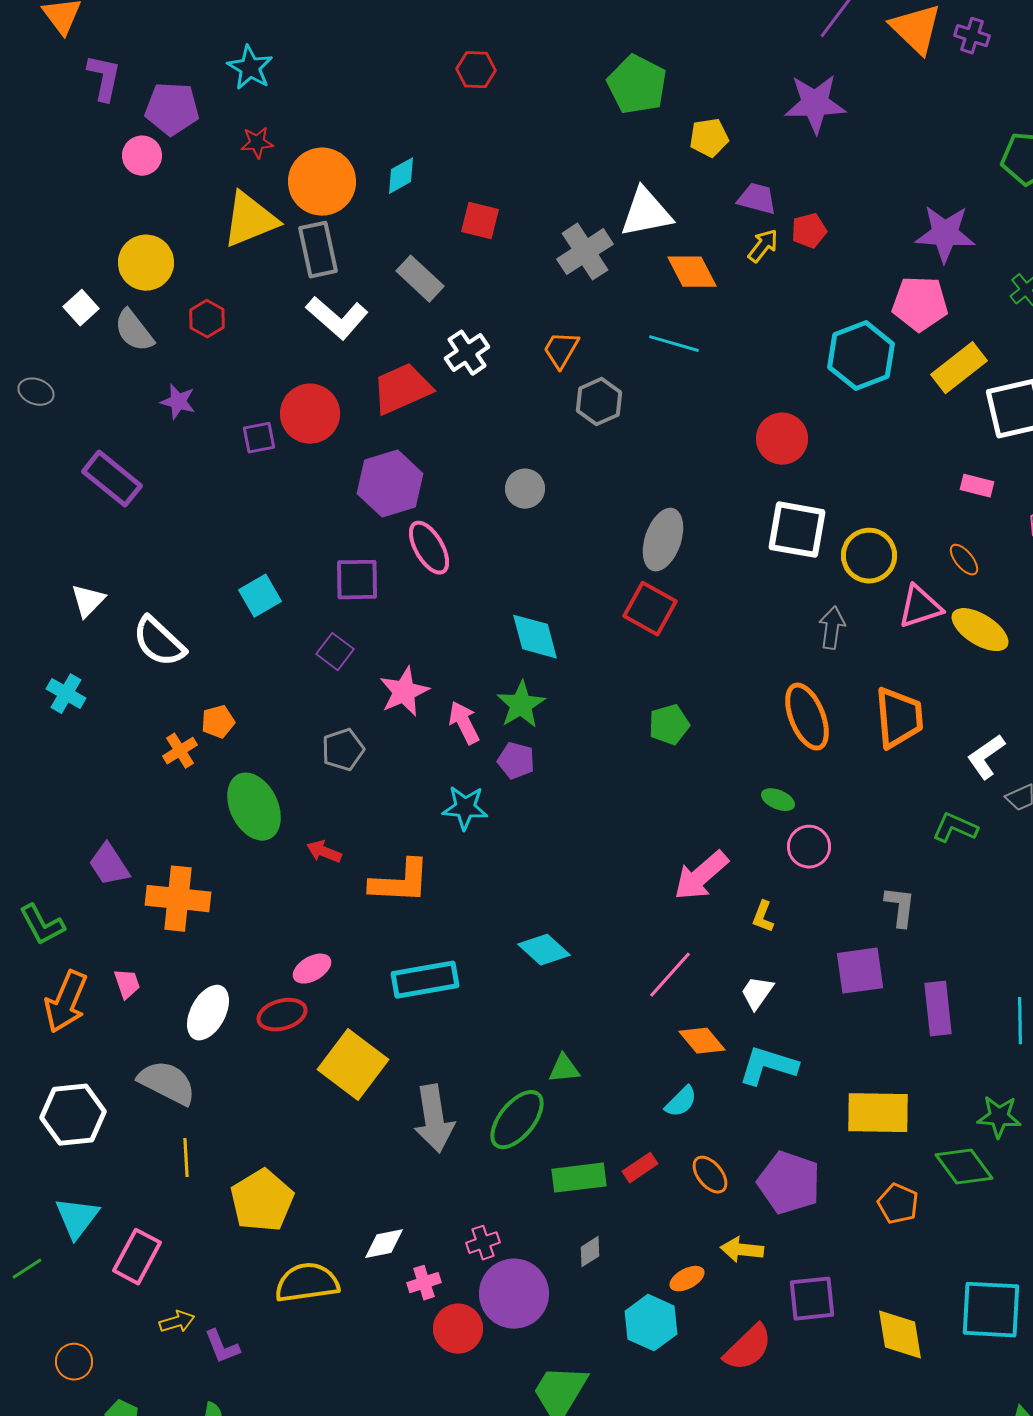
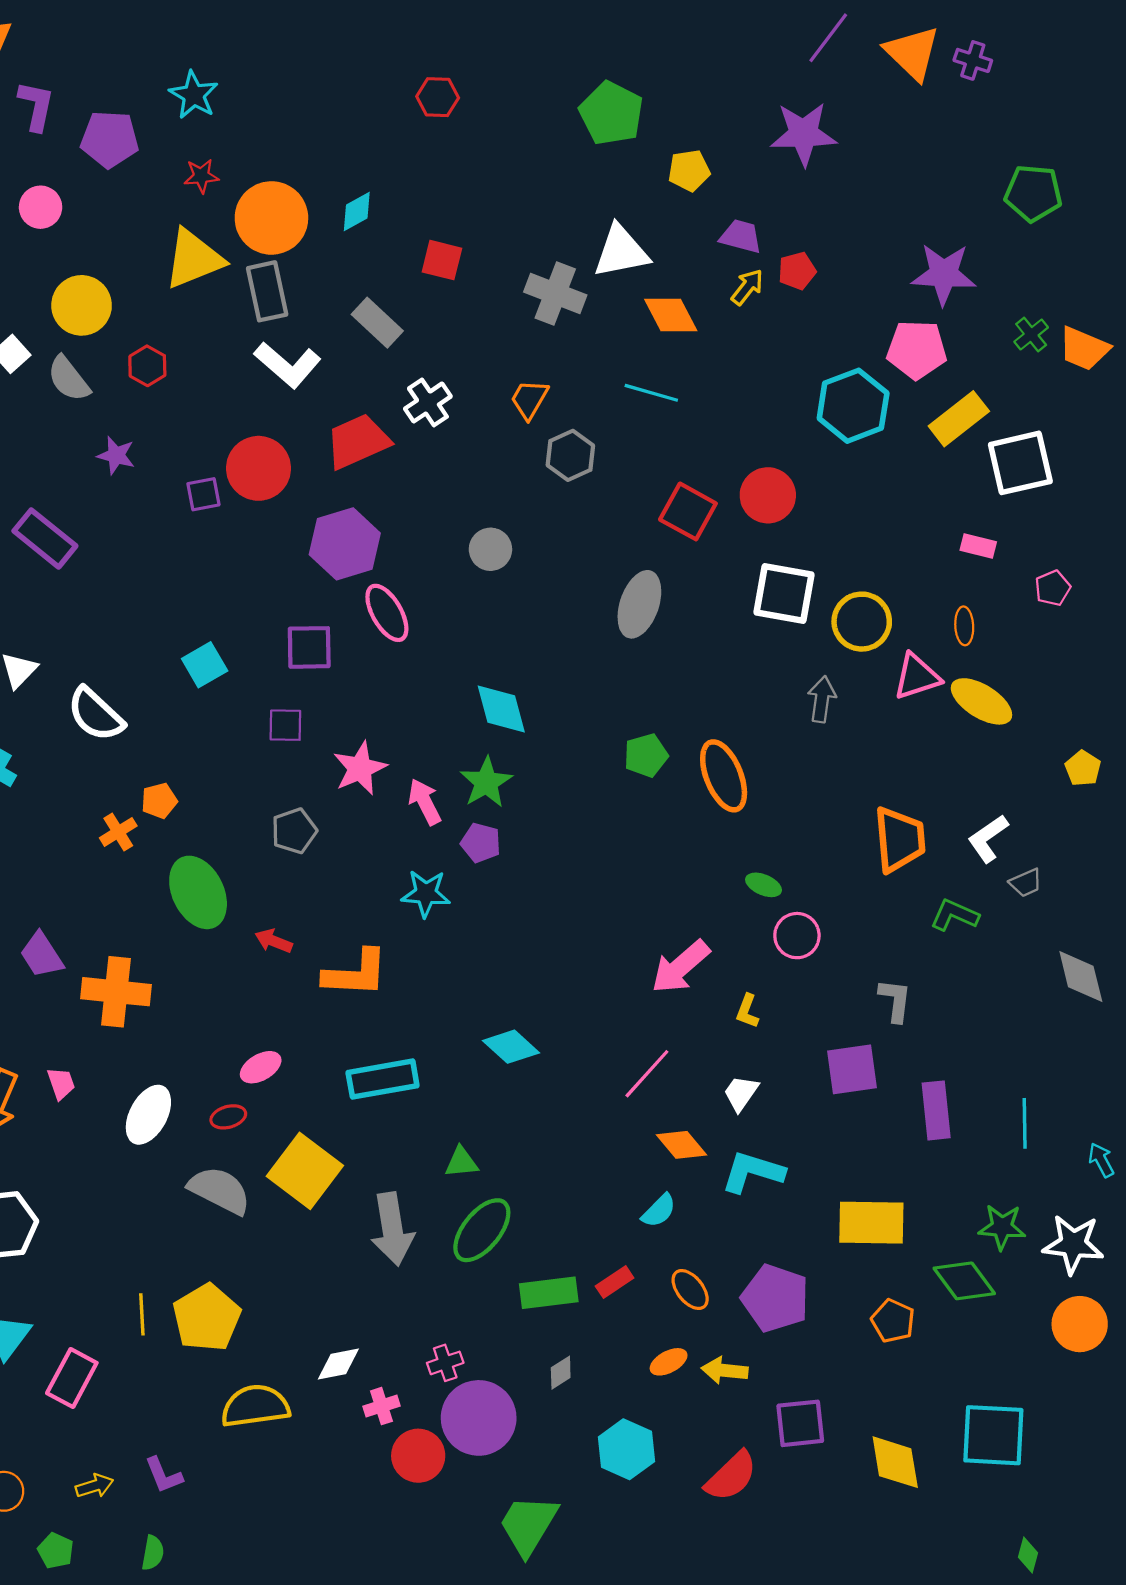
pink circle: (142, 156) -> (41, 207), moved
gray cross: (585, 252) -> (555, 294), turned -36
orange ellipse: (964, 560) -> (964, 626), turned 36
red square: (650, 609) -> (688, 511), moved
purple square: (335, 652) -> (285, 725), turned -36
orange ellipse: (807, 717) -> (724, 776), moved
orange trapezoid: (899, 718) -> (899, 840), moved
green pentagon: (669, 725) -> (646, 755), moved
red ellipse: (282, 1015) -> (228, 1117), size x0.7
green triangle: (564, 1069) -> (461, 1162), moved
gray semicircle: (167, 1083) -> (220, 1190), moved
yellow line: (186, 1158) -> (142, 1314), moved
orange ellipse: (687, 1279) -> (669, 1362), moved
yellow arrow: (177, 1322) -> (94, 1486), moved

